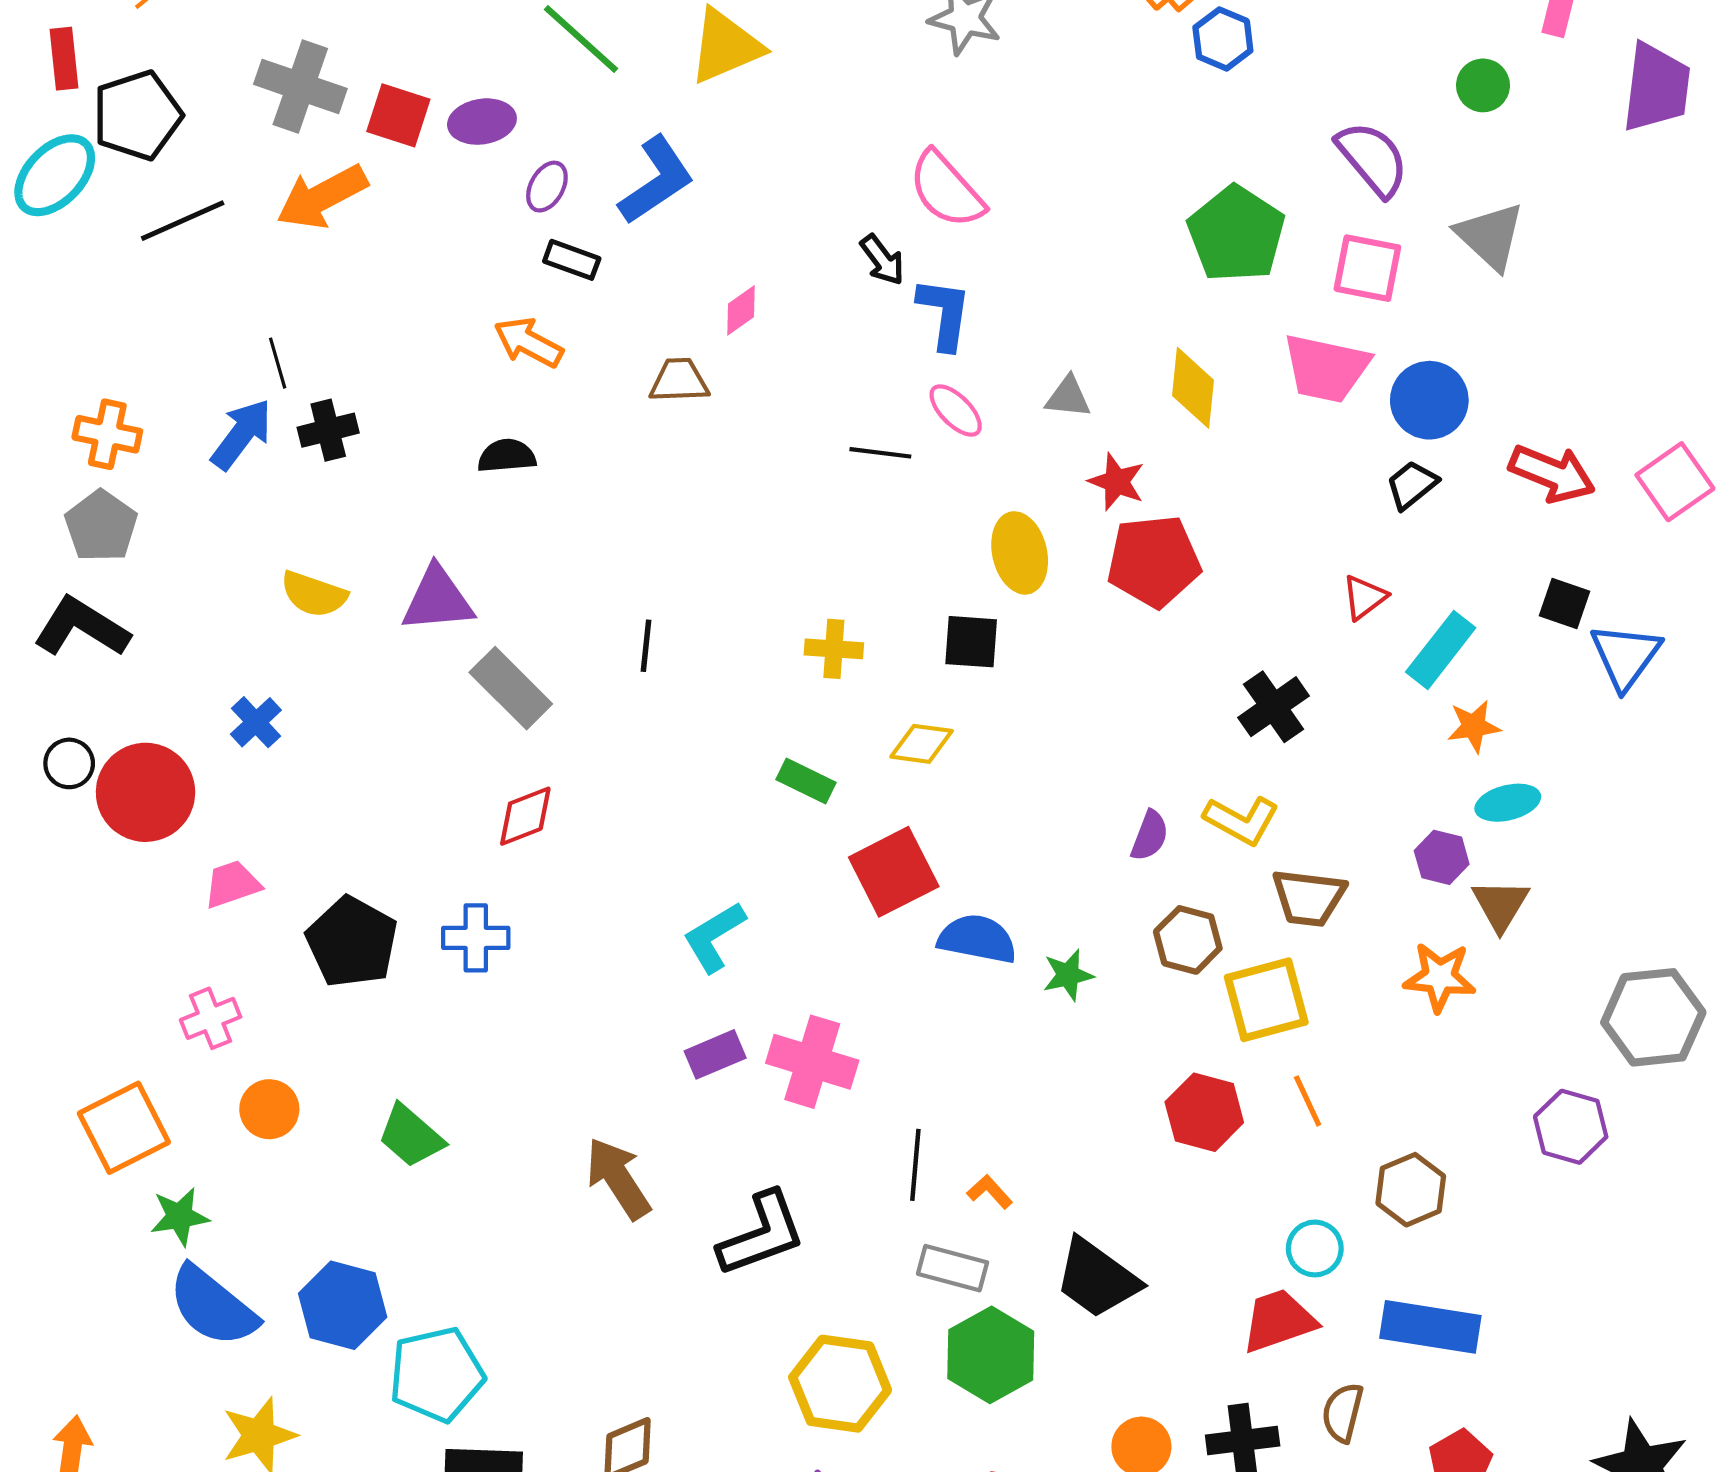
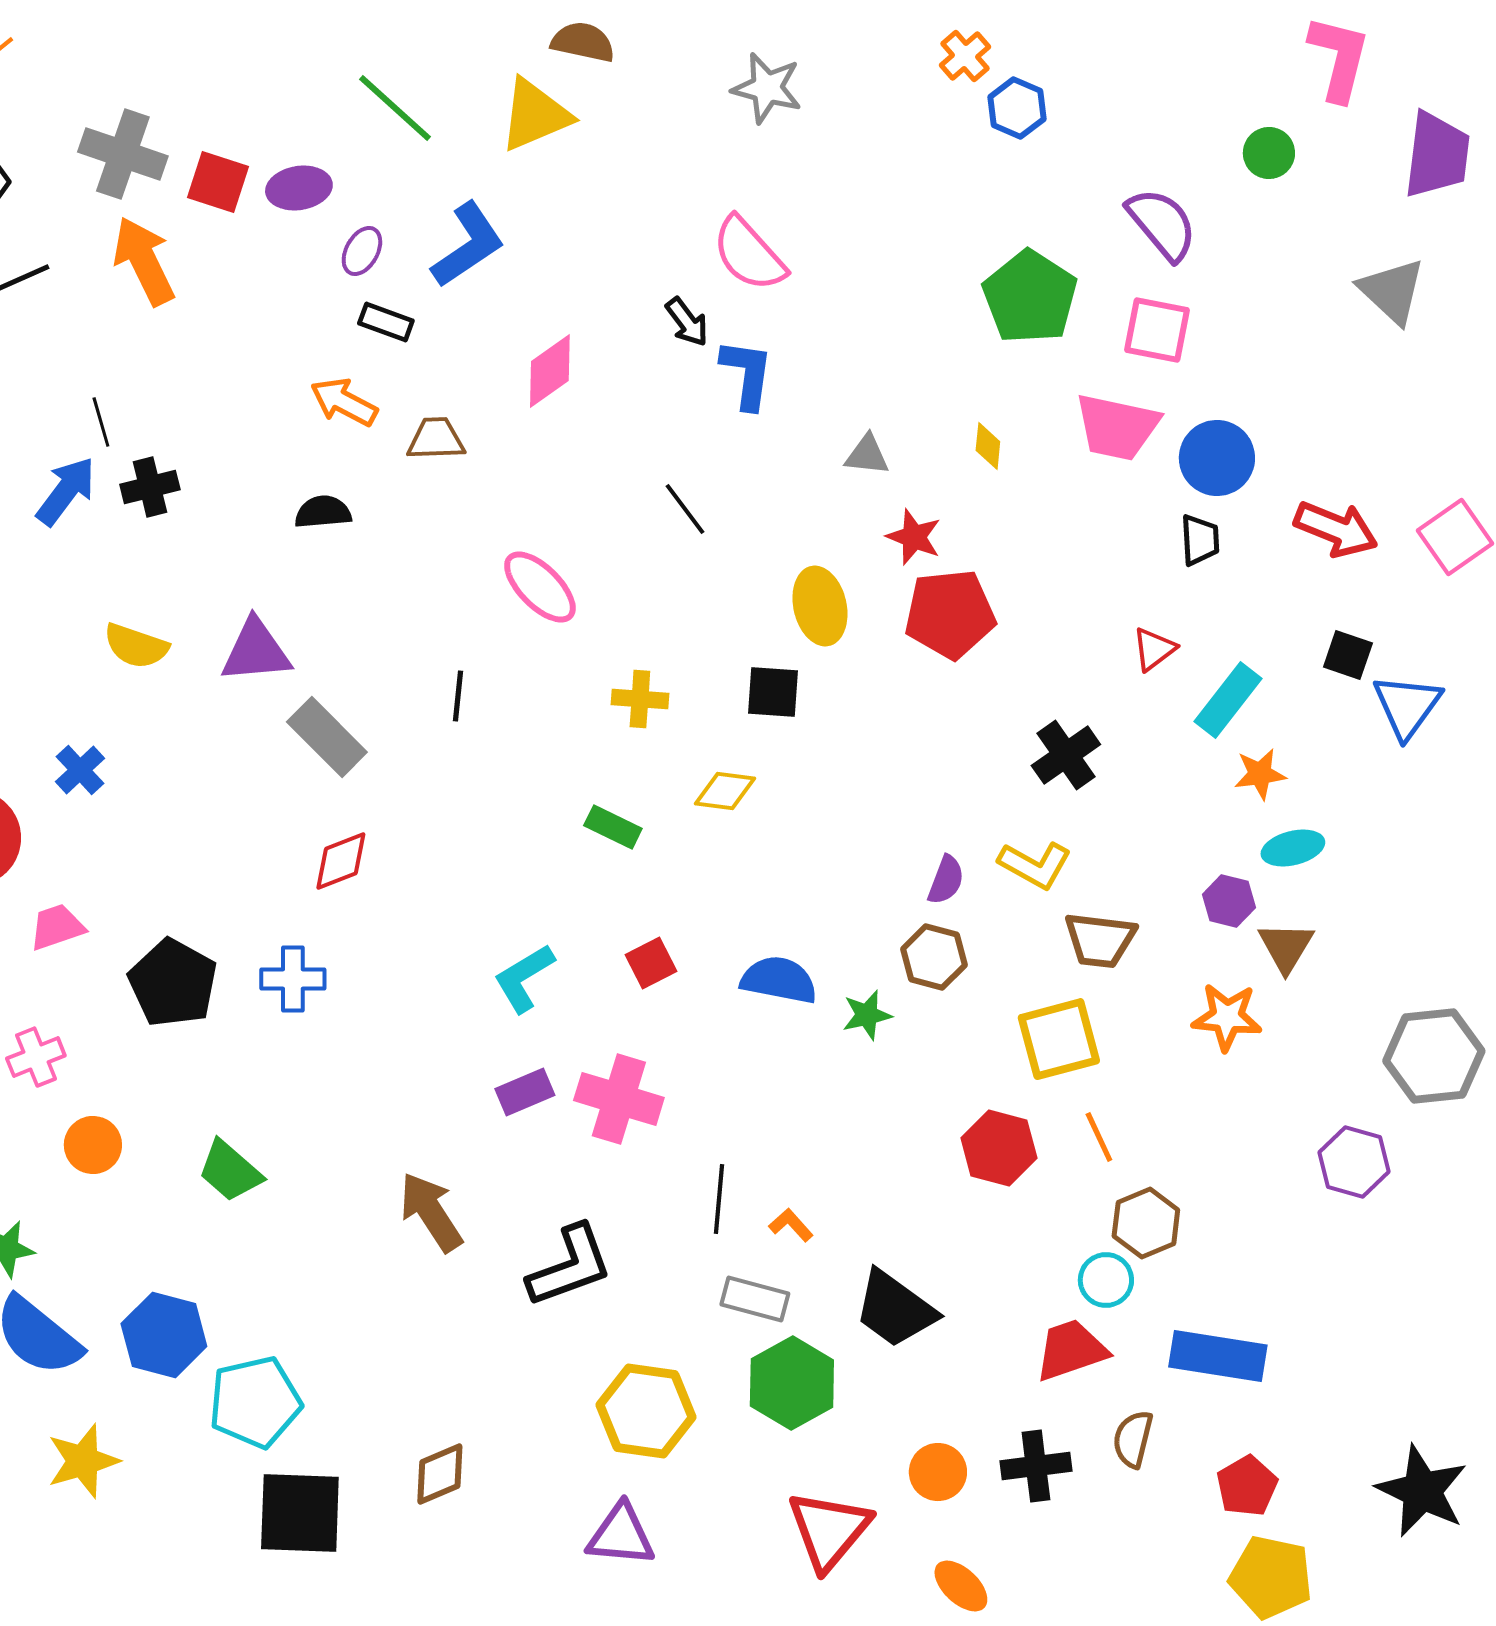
orange arrow: (322, 197) -> (144, 261), turned 92
gray triangle: (1490, 236) -> (1392, 291), moved
pink diamond: (741, 310) -> (550, 371), size x1.5
brown trapezoid: (679, 381) -> (436, 439), moved
yellow diamond: (1193, 388) -> (988, 446), size x0.6
pink ellipse: (956, 411) -> (540, 587), moved, size x1.4
black line: (880, 453) -> (685, 509), turned 46
black trapezoid: (1412, 485) -> (1200, 540), turned 126
red square: (894, 872) -> (651, 963), moved, size x0.6
brown hexagon: (1188, 940) -> (934, 957), moved
brown hexagon: (1411, 1190) -> (1146, 1223), moved

